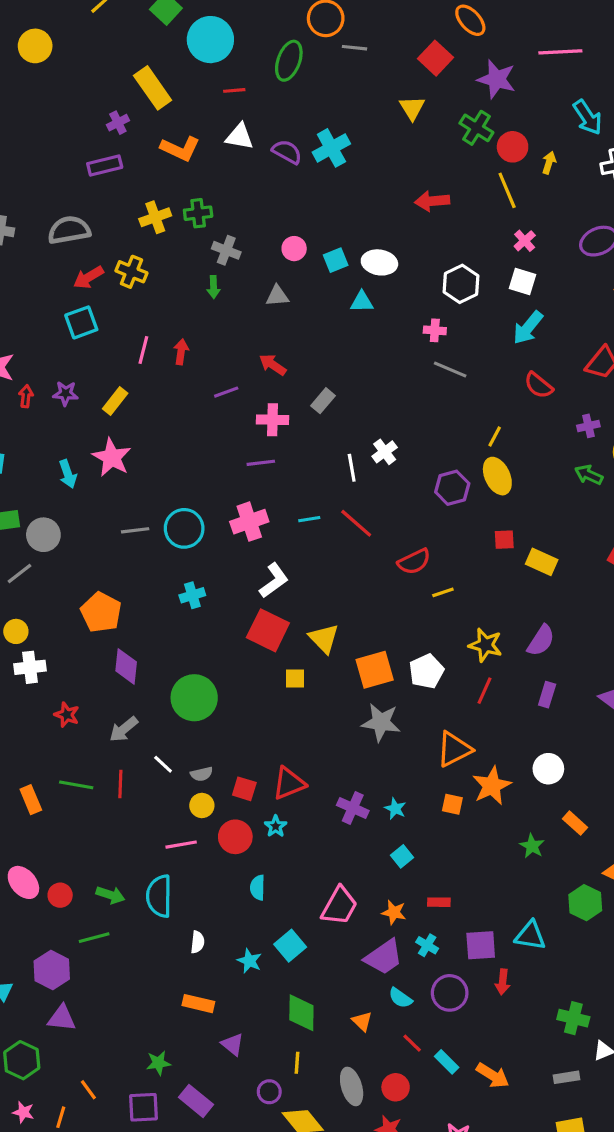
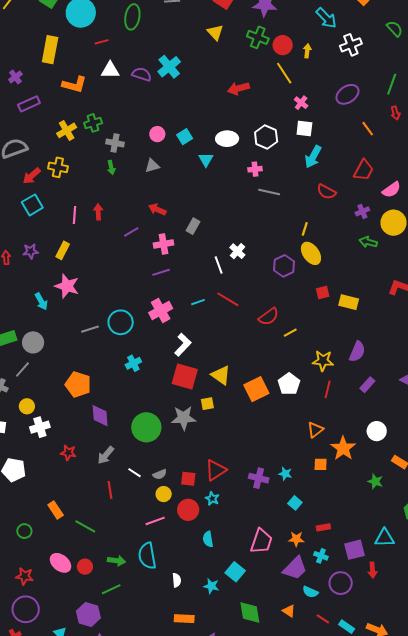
yellow rectangle: (153, 88) -> (50, 50), turned 56
purple cross: (118, 123) -> (15, 77), moved
white ellipse: (379, 262) -> (227, 139), moved
cyan triangle: (362, 302) -> (206, 160), turned -49
purple rectangle: (547, 695) -> (367, 385), turned 35
gray star: (381, 722) -> (184, 418), moved
orange triangle: (454, 749) -> (315, 430), size x0.7
green line: (76, 785) -> (85, 526), moved, turned 30

